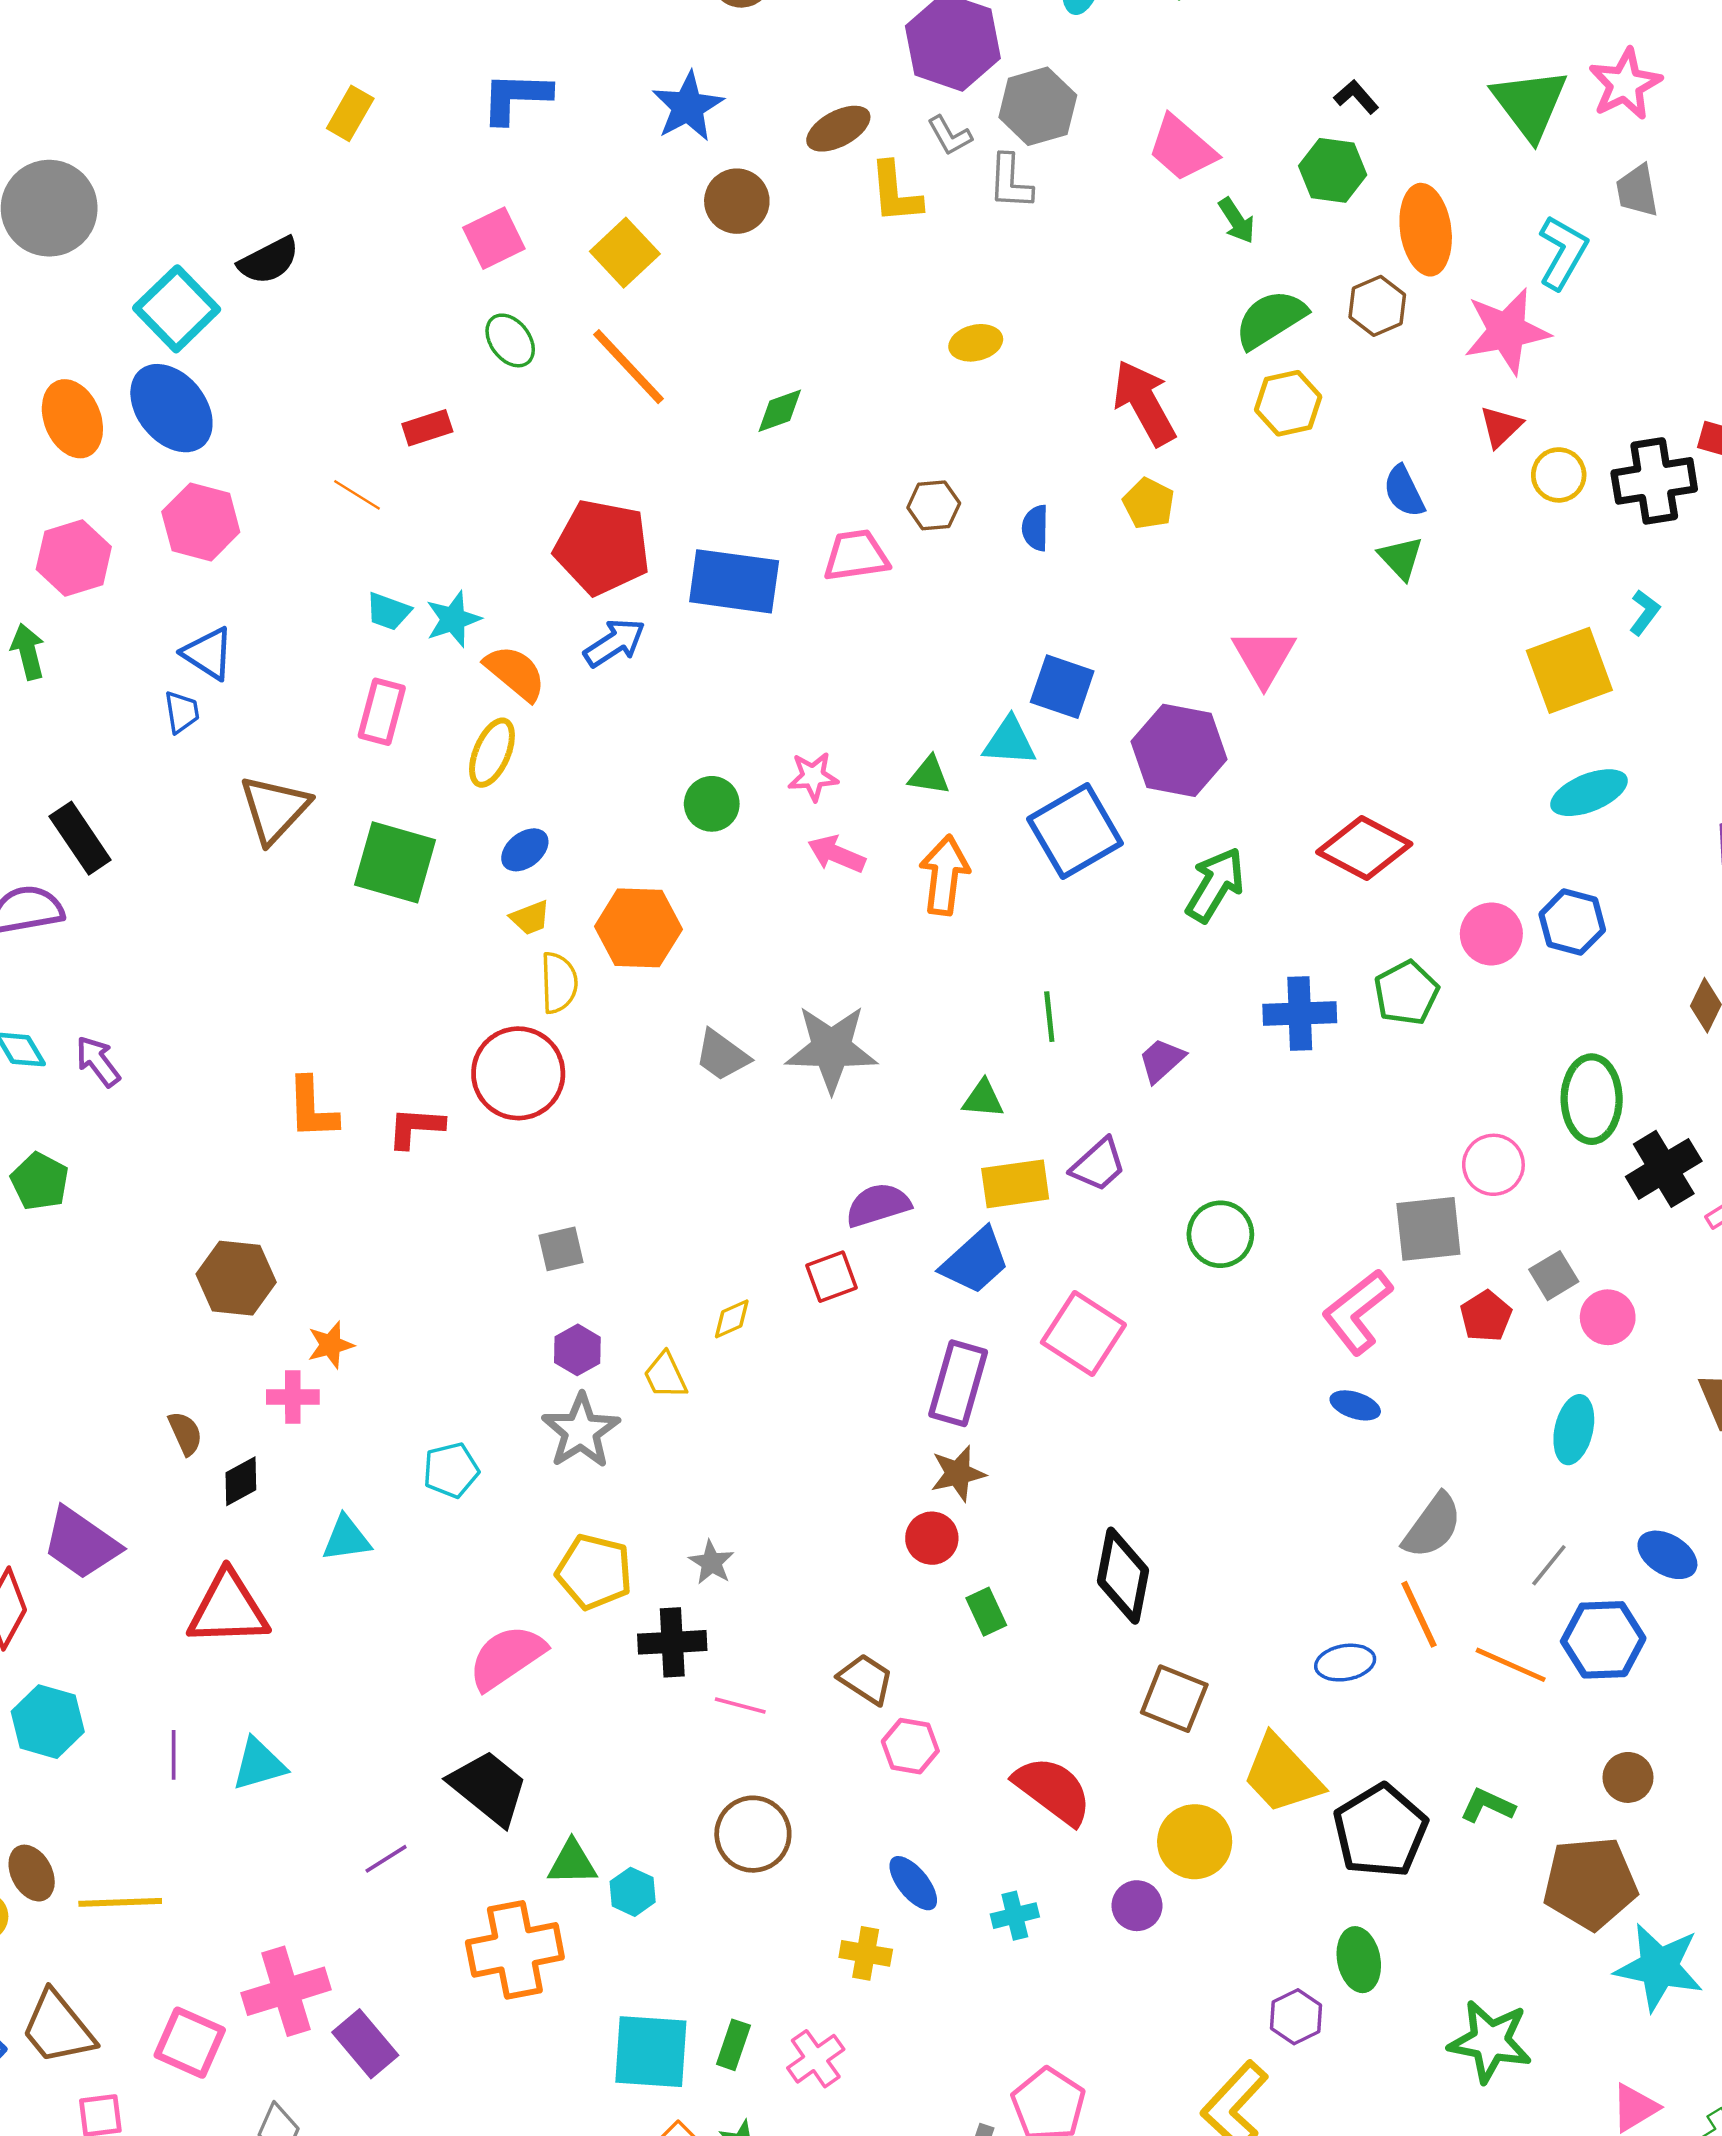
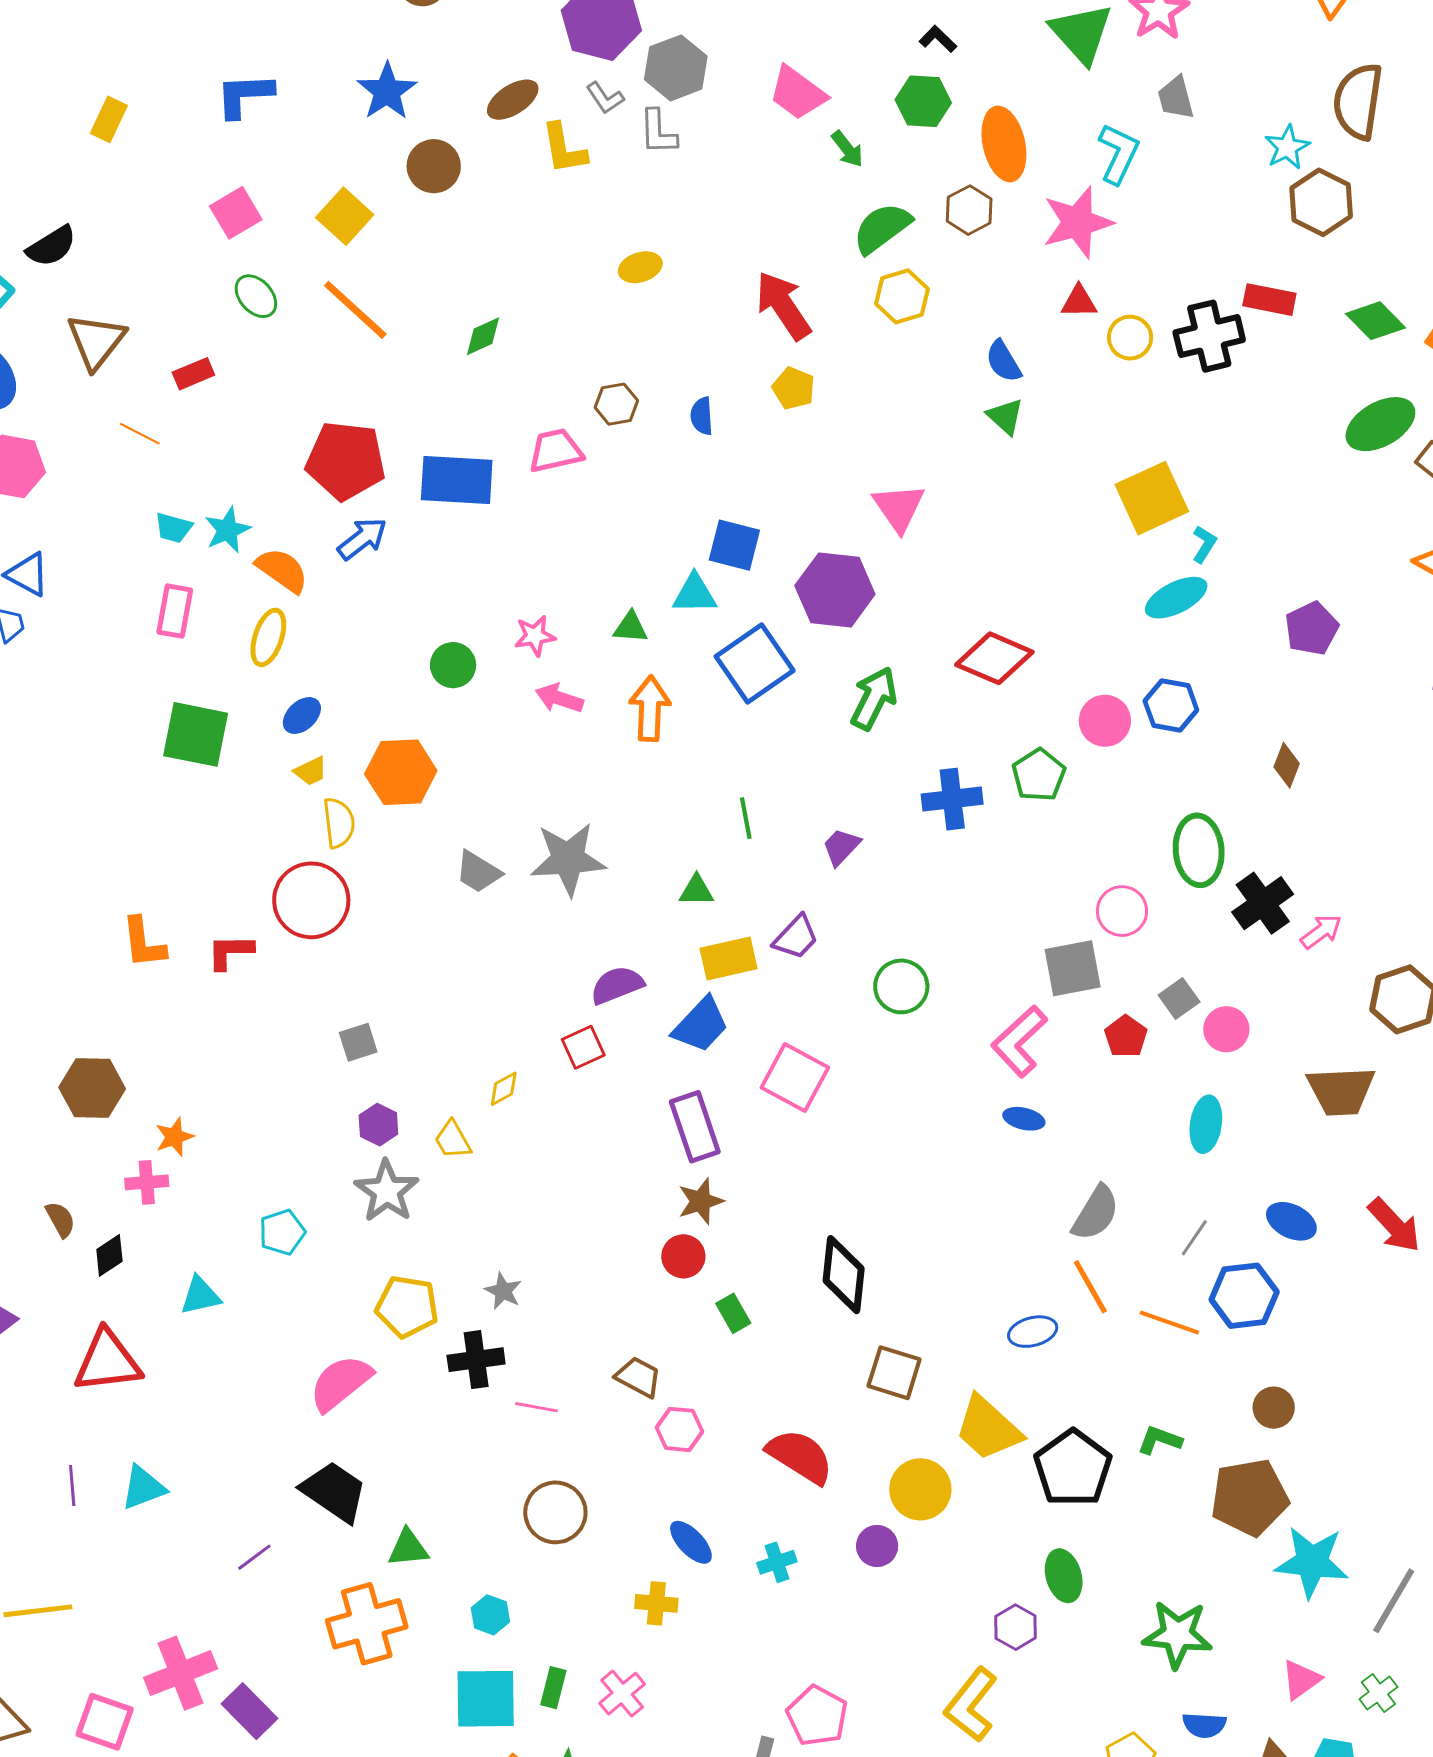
red triangle: (1501, 427) -> (1079, 302), turned 48
cyan L-shape: (1645, 612) -> (1204, 544), moved
brown triangle: (274, 809) -> (96, 341), moved
purple rectangle: (958, 1383) -> (695, 1127), turned -30
cyan hexagon: (633, 1892) -> (490, 1615), moved

